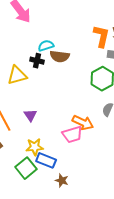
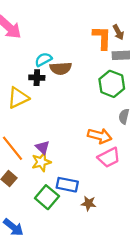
purple triangle: (30, 115) -> (43, 147), moved
pink trapezoid: (72, 134) -> (109, 157), moved
yellow star: (35, 147) -> (41, 162), moved

